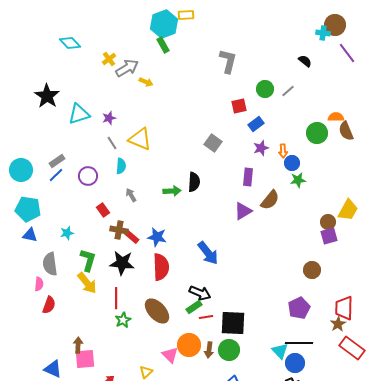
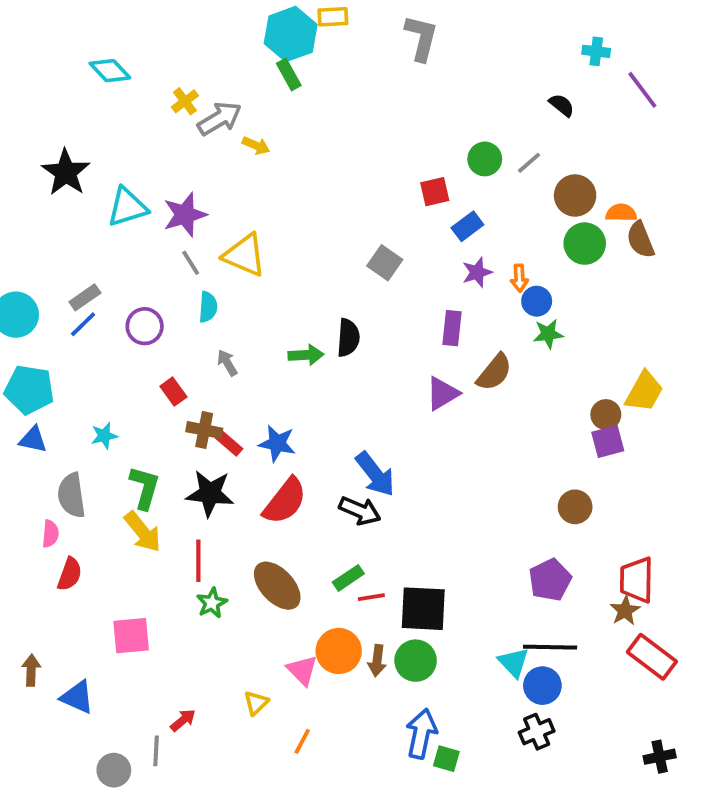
brown circle: (335, 25) -> (575, 195), moved
gray L-shape: (228, 61) -> (421, 38), moved
purple star: (109, 118) -> (185, 215), size x1.6
red semicircle: (161, 267) -> (285, 501), turned 40
black arrow: (200, 293) -> (360, 511), moved
brown arrow: (78, 345) -> (31, 670), moved
pink square: (85, 359) -> (131, 636), moved

